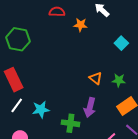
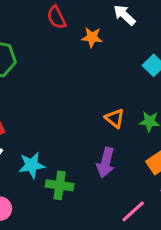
red semicircle: (57, 12) -> (56, 18), turned -119
green cross: (70, 123) -> (60, 185), moved

